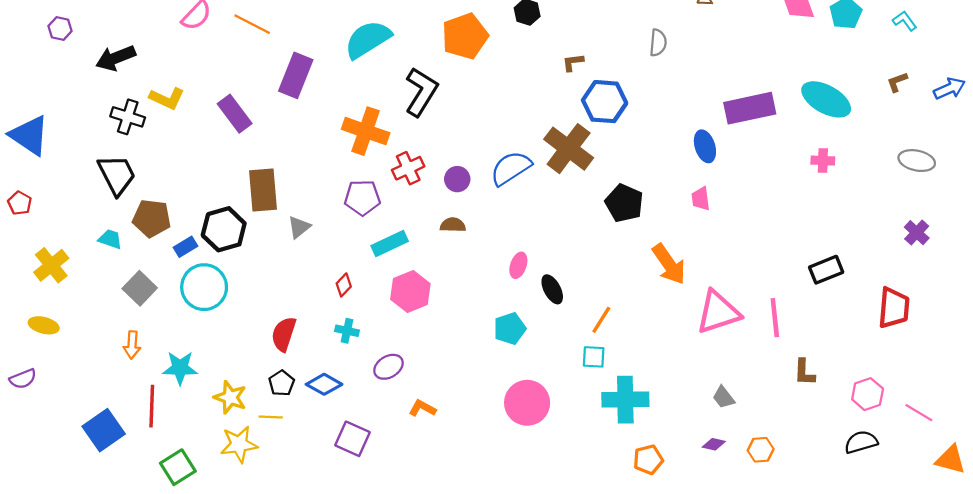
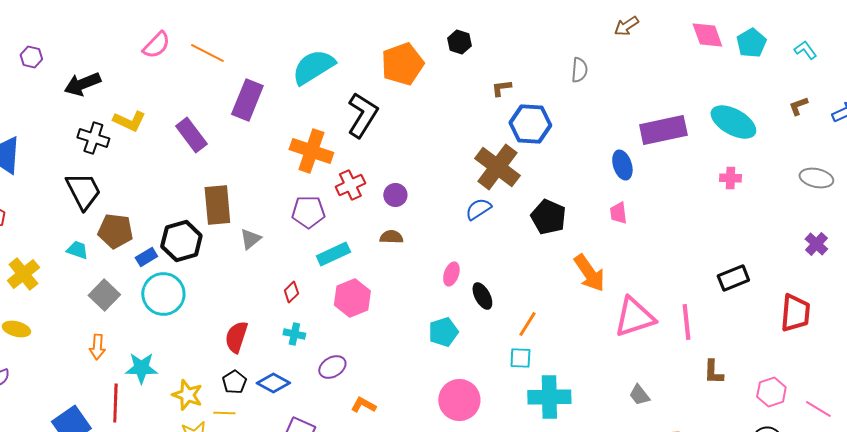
blue semicircle: (511, 168) -> (478, 209), moved, size x0.7

